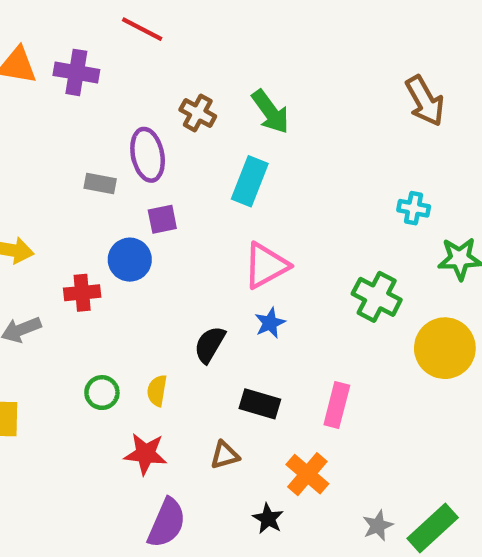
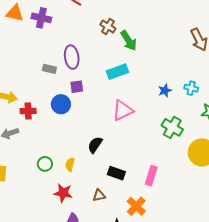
brown cross: (198, 113) -> (108, 27), moved
cyan rectangle: (250, 181) -> (117, 72), turned 45
red cross: (82, 293) -> (28, 111), moved
blue star: (270, 323) -> (165, 90), moved

